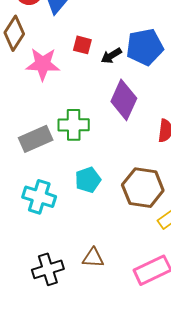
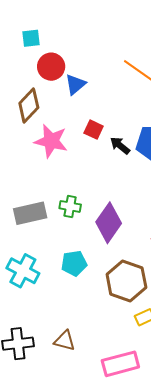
black arrow: (111, 56) -> (120, 146), turned 60
purple diamond: (124, 100) -> (109, 223), moved
green cross: (74, 125) -> (70, 206), size x0.7

